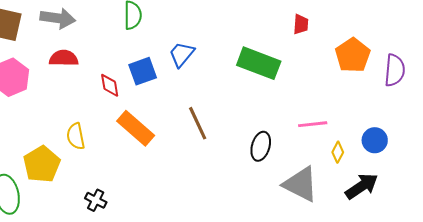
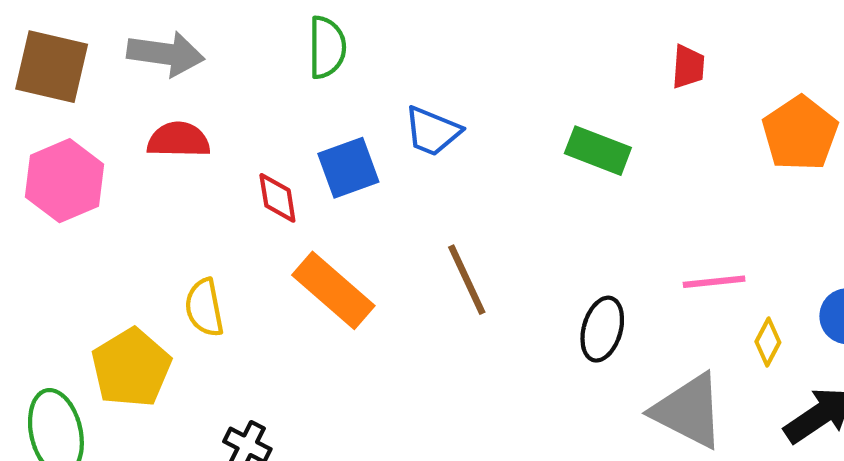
blue trapezoid: (182, 54) -> (432, 131), turned -108
green rectangle: (259, 63) -> (598, 151), size x0.7

